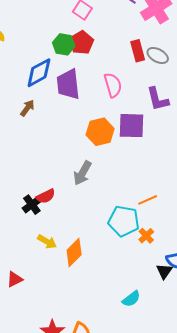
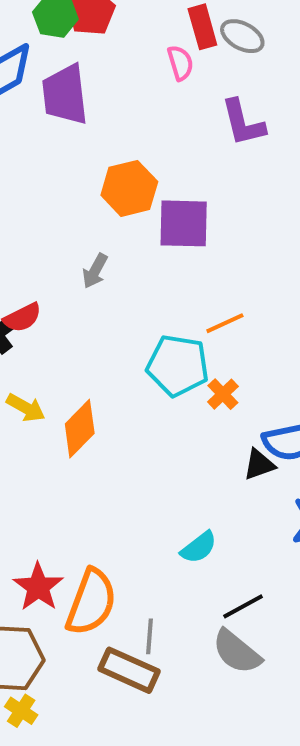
pink semicircle: (113, 85) -> (180, 63), moved, size x0.7
purple square: (132, 126) -> (184, 223), moved
gray arrow: (82, 173) -> (95, 271), size x0.7
black triangle: (164, 271) -> (259, 465), turned 36
cyan semicircle: (131, 299) -> (199, 547), moved

